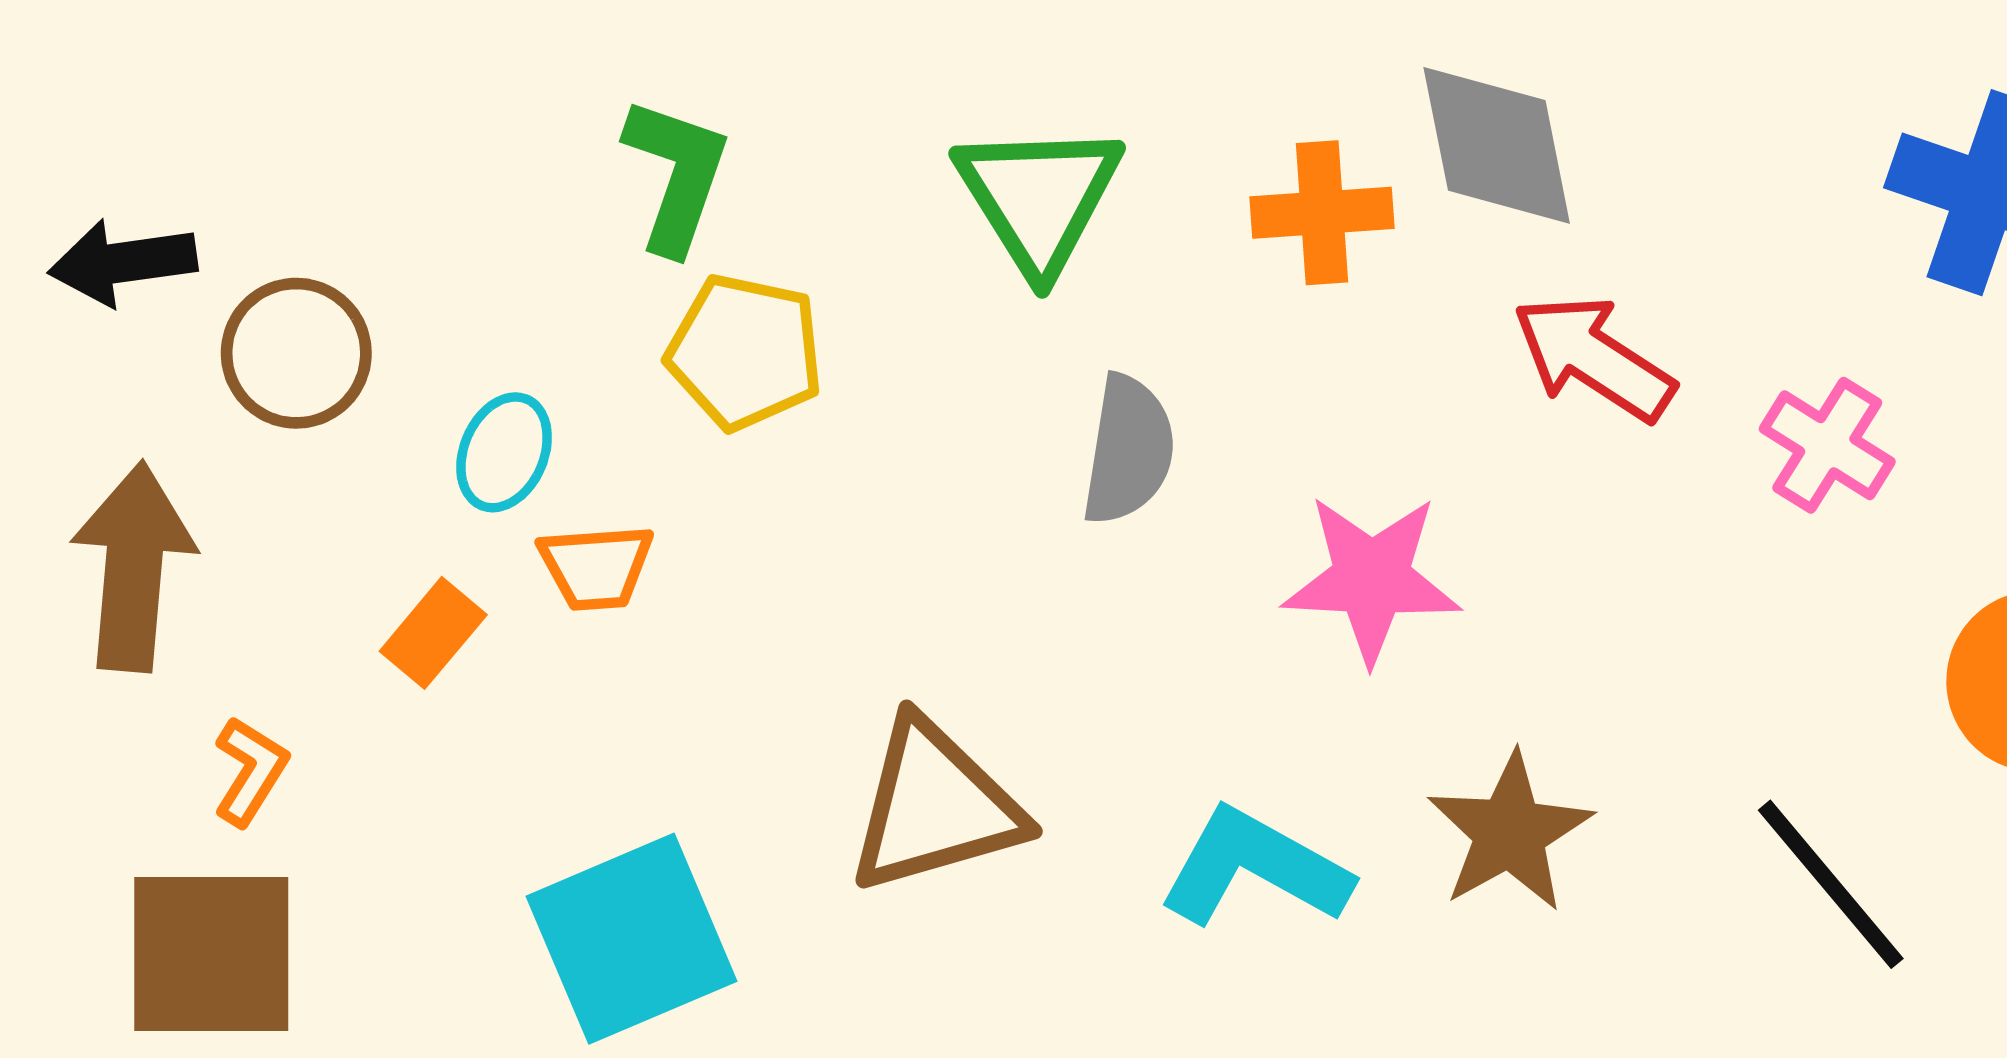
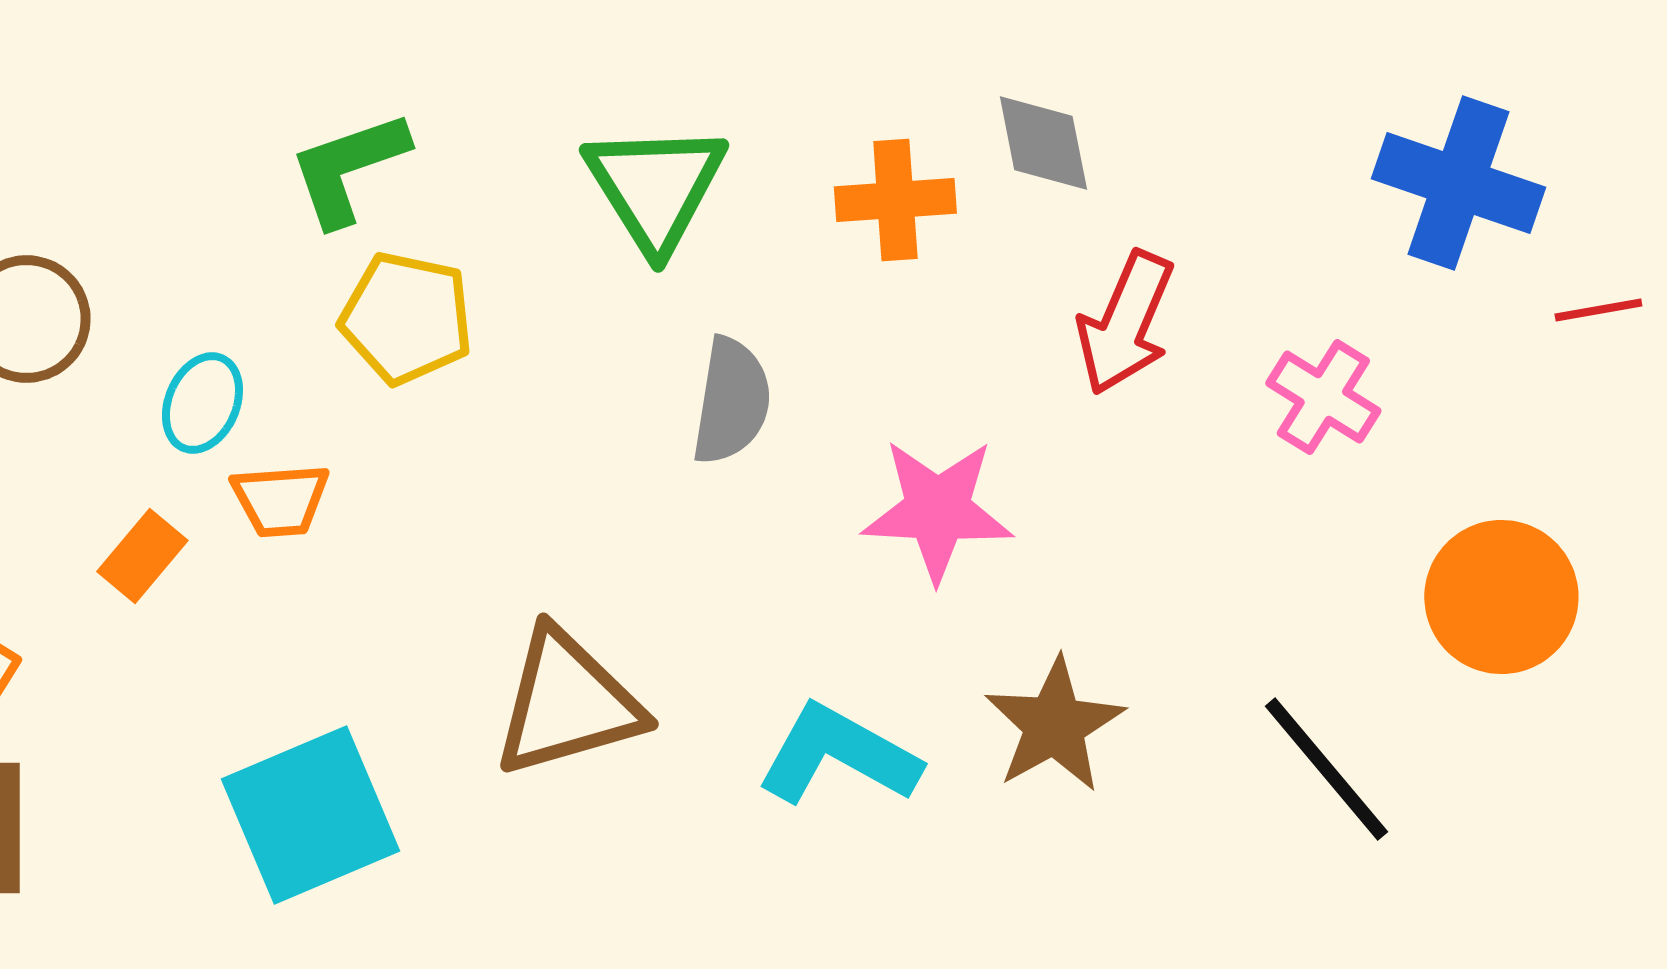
gray diamond: (1497, 145) -> (1043, 143), size x0.7
green L-shape: (676, 175) -> (348, 168), turned -128
red arrow: (1594, 358) -> (1125, 323), turned -100

